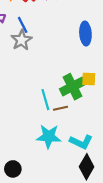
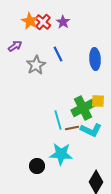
blue line: (23, 25) -> (58, 54), moved
cyan L-shape: (81, 142) -> (91, 130), moved
black circle: (13, 169) -> (37, 166), moved

